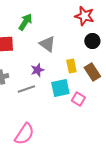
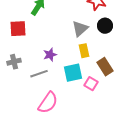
gray triangle: (47, 44) -> (80, 29), moved, turned 42
brown rectangle: (92, 72) -> (105, 67), moved
pink semicircle: (24, 134) -> (48, 103), moved

